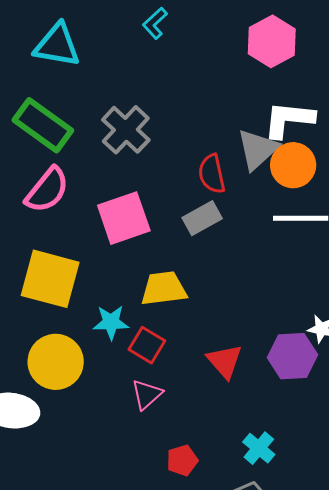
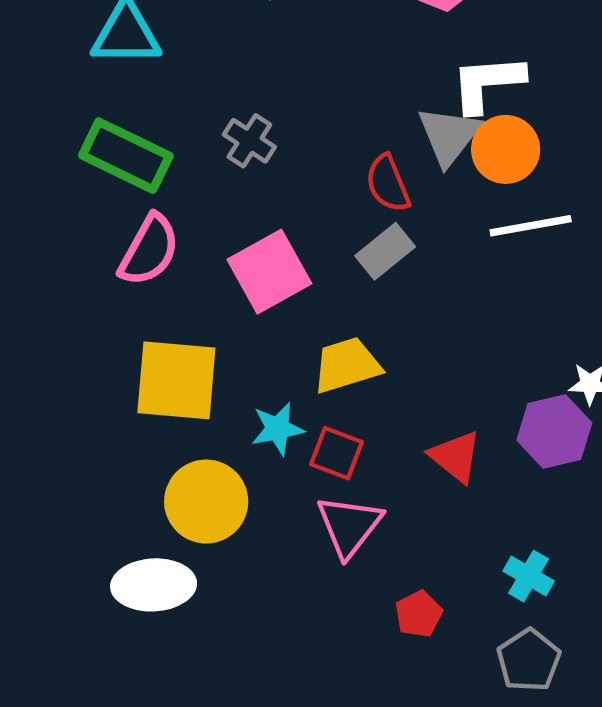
gray cross: (126, 130) -> (249, 141), size x0.7
pink triangle: (147, 394) -> (349, 526), size x1.4

